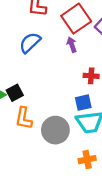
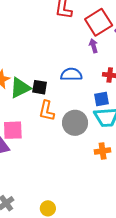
blue semicircle: (30, 43) -> (71, 74), moved, turned 40
black square: (15, 93) -> (40, 87), turned 35

